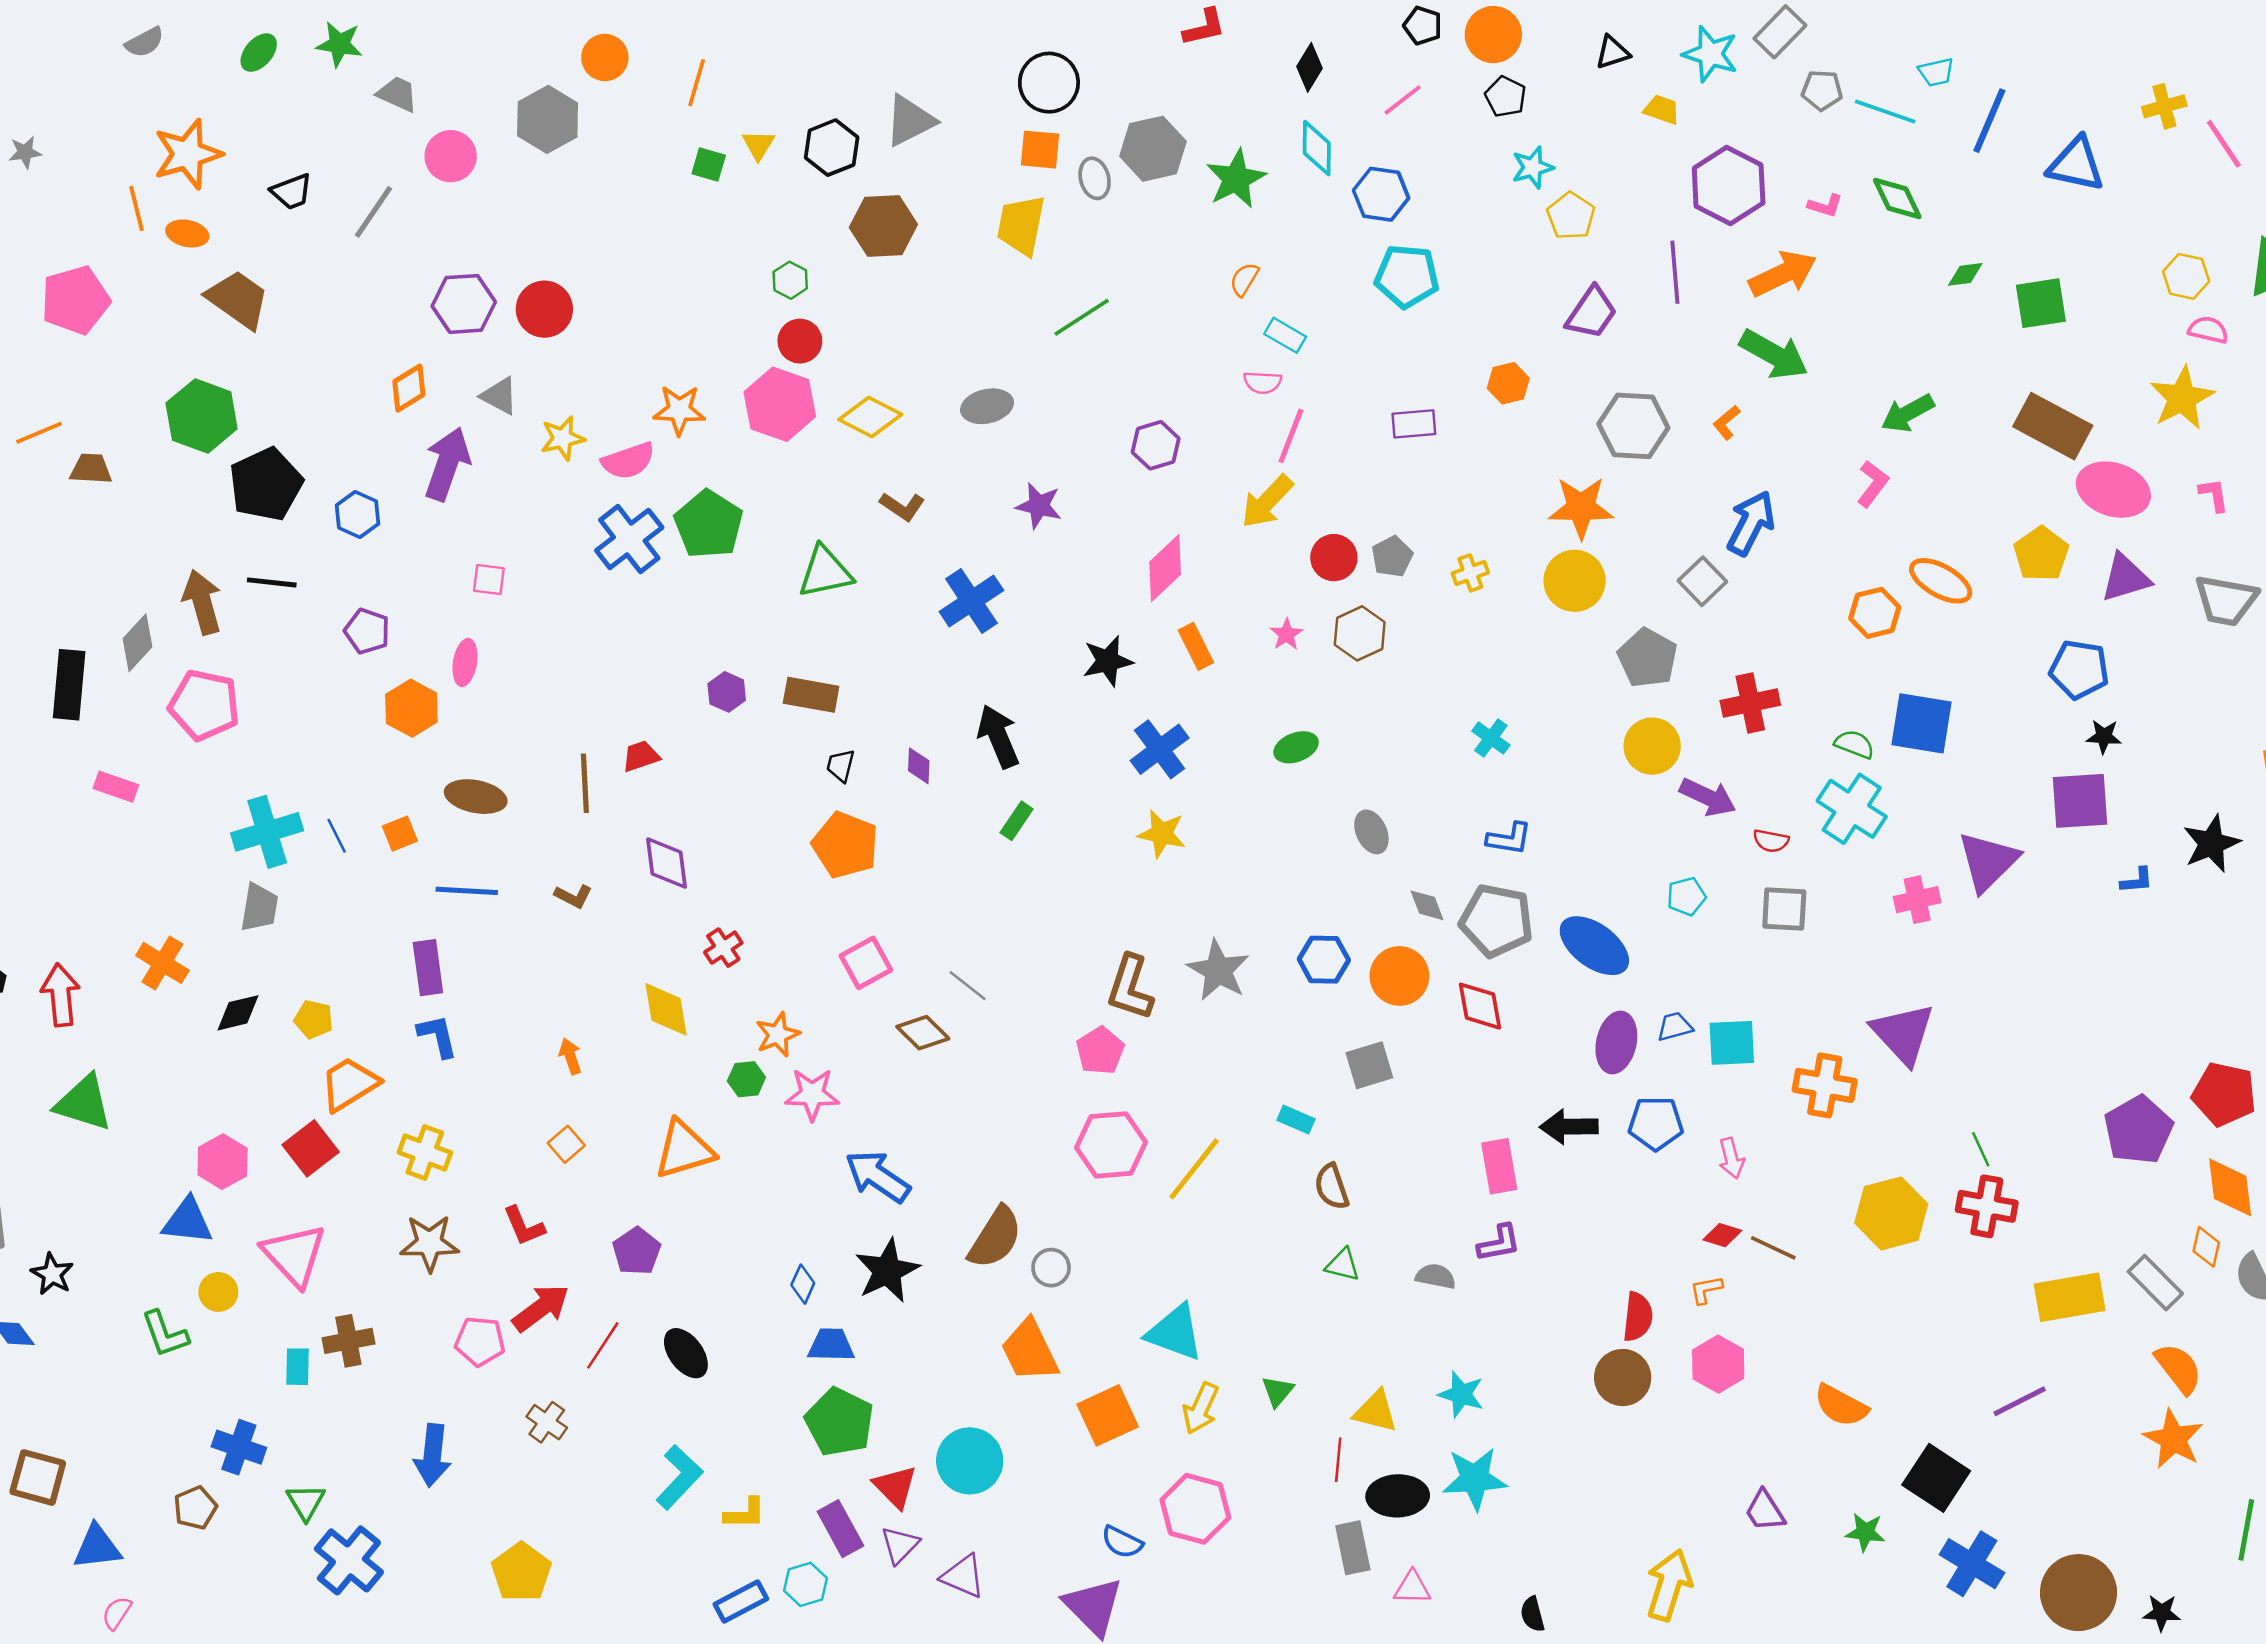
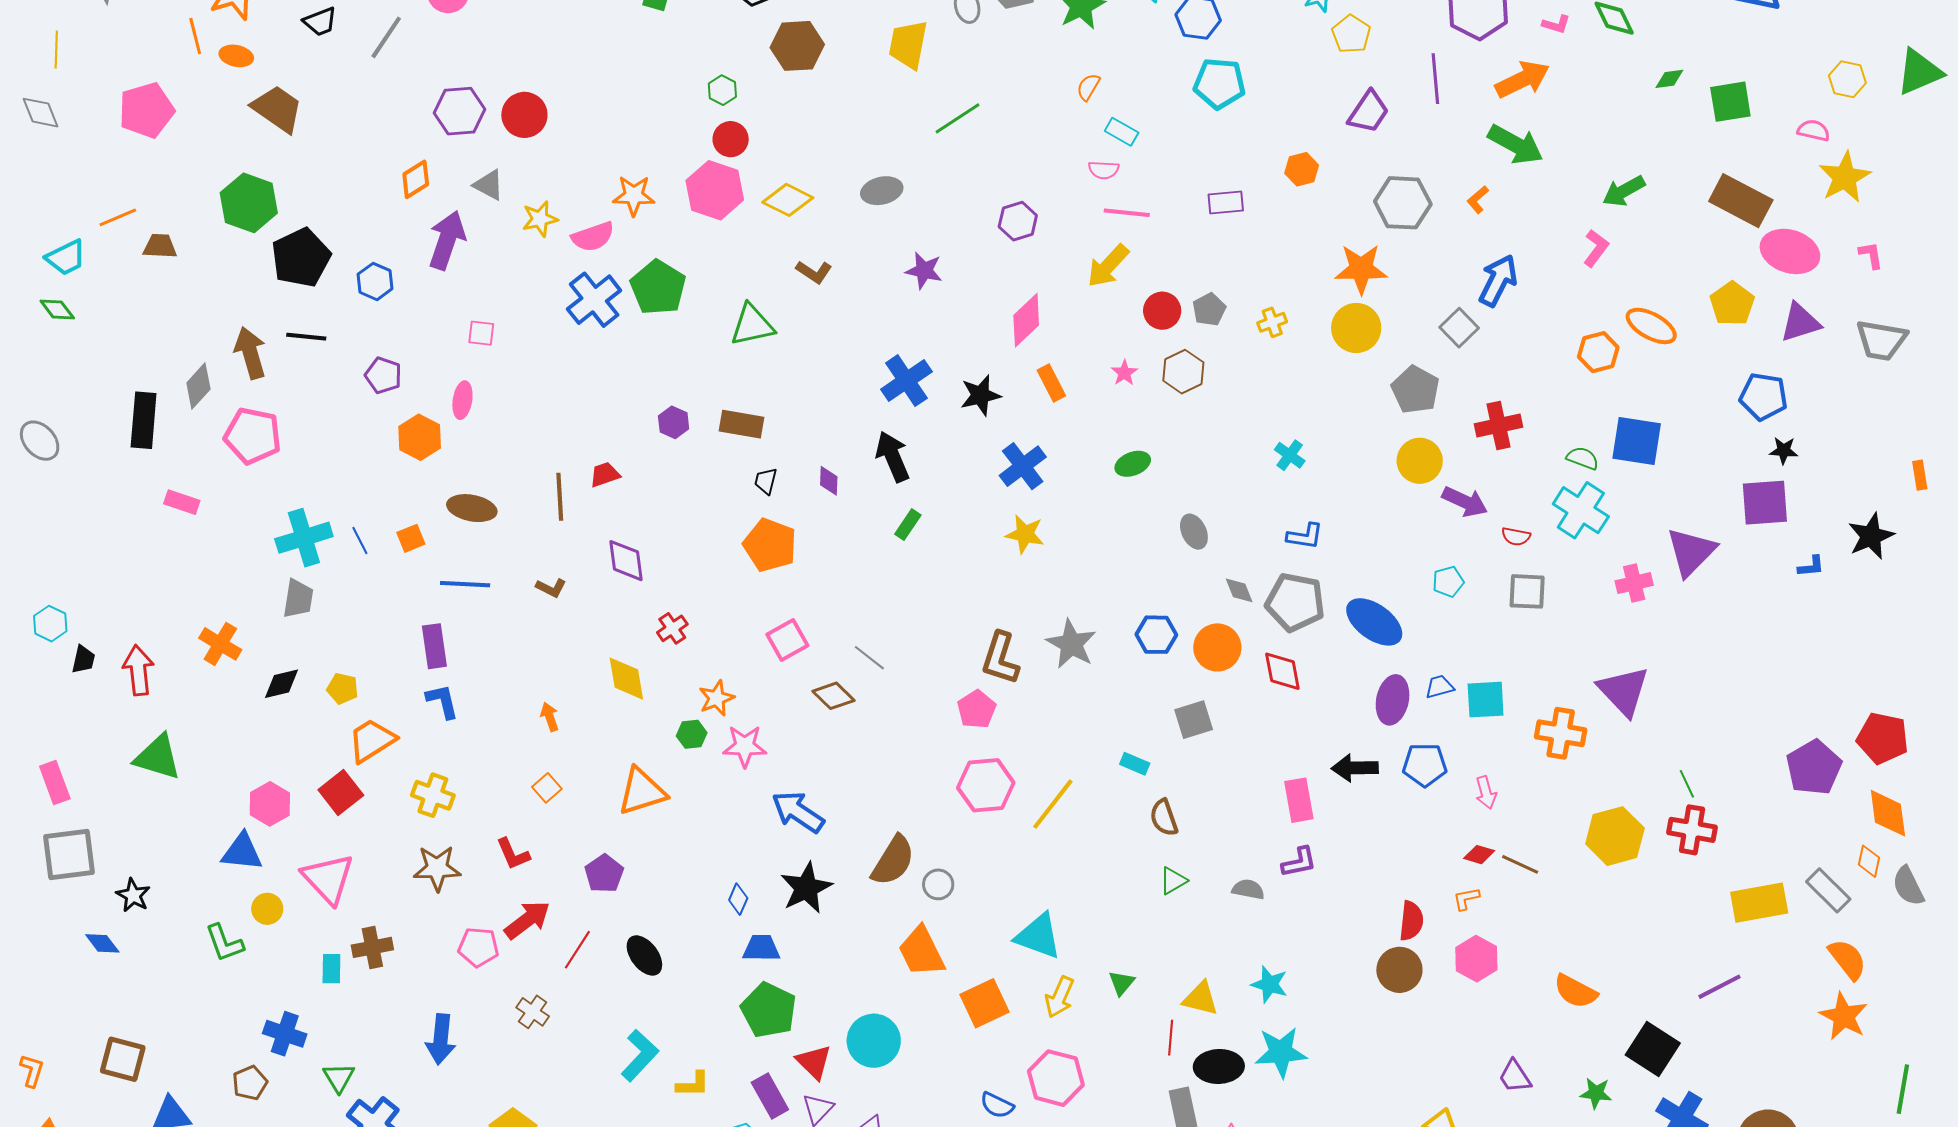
pink semicircle: (2208, 330) -> (1814, 130), moved
pink line: (1291, 436) -> (1127, 213), turned 75
blue cross: (971, 601) -> (906, 381), moved
green triangle: (1343, 1265) -> (1173, 881), turned -44

